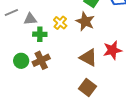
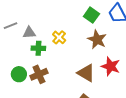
brown star: (85, 21) -> (97, 39), moved
red star: (112, 50) -> (111, 66), turned 30

